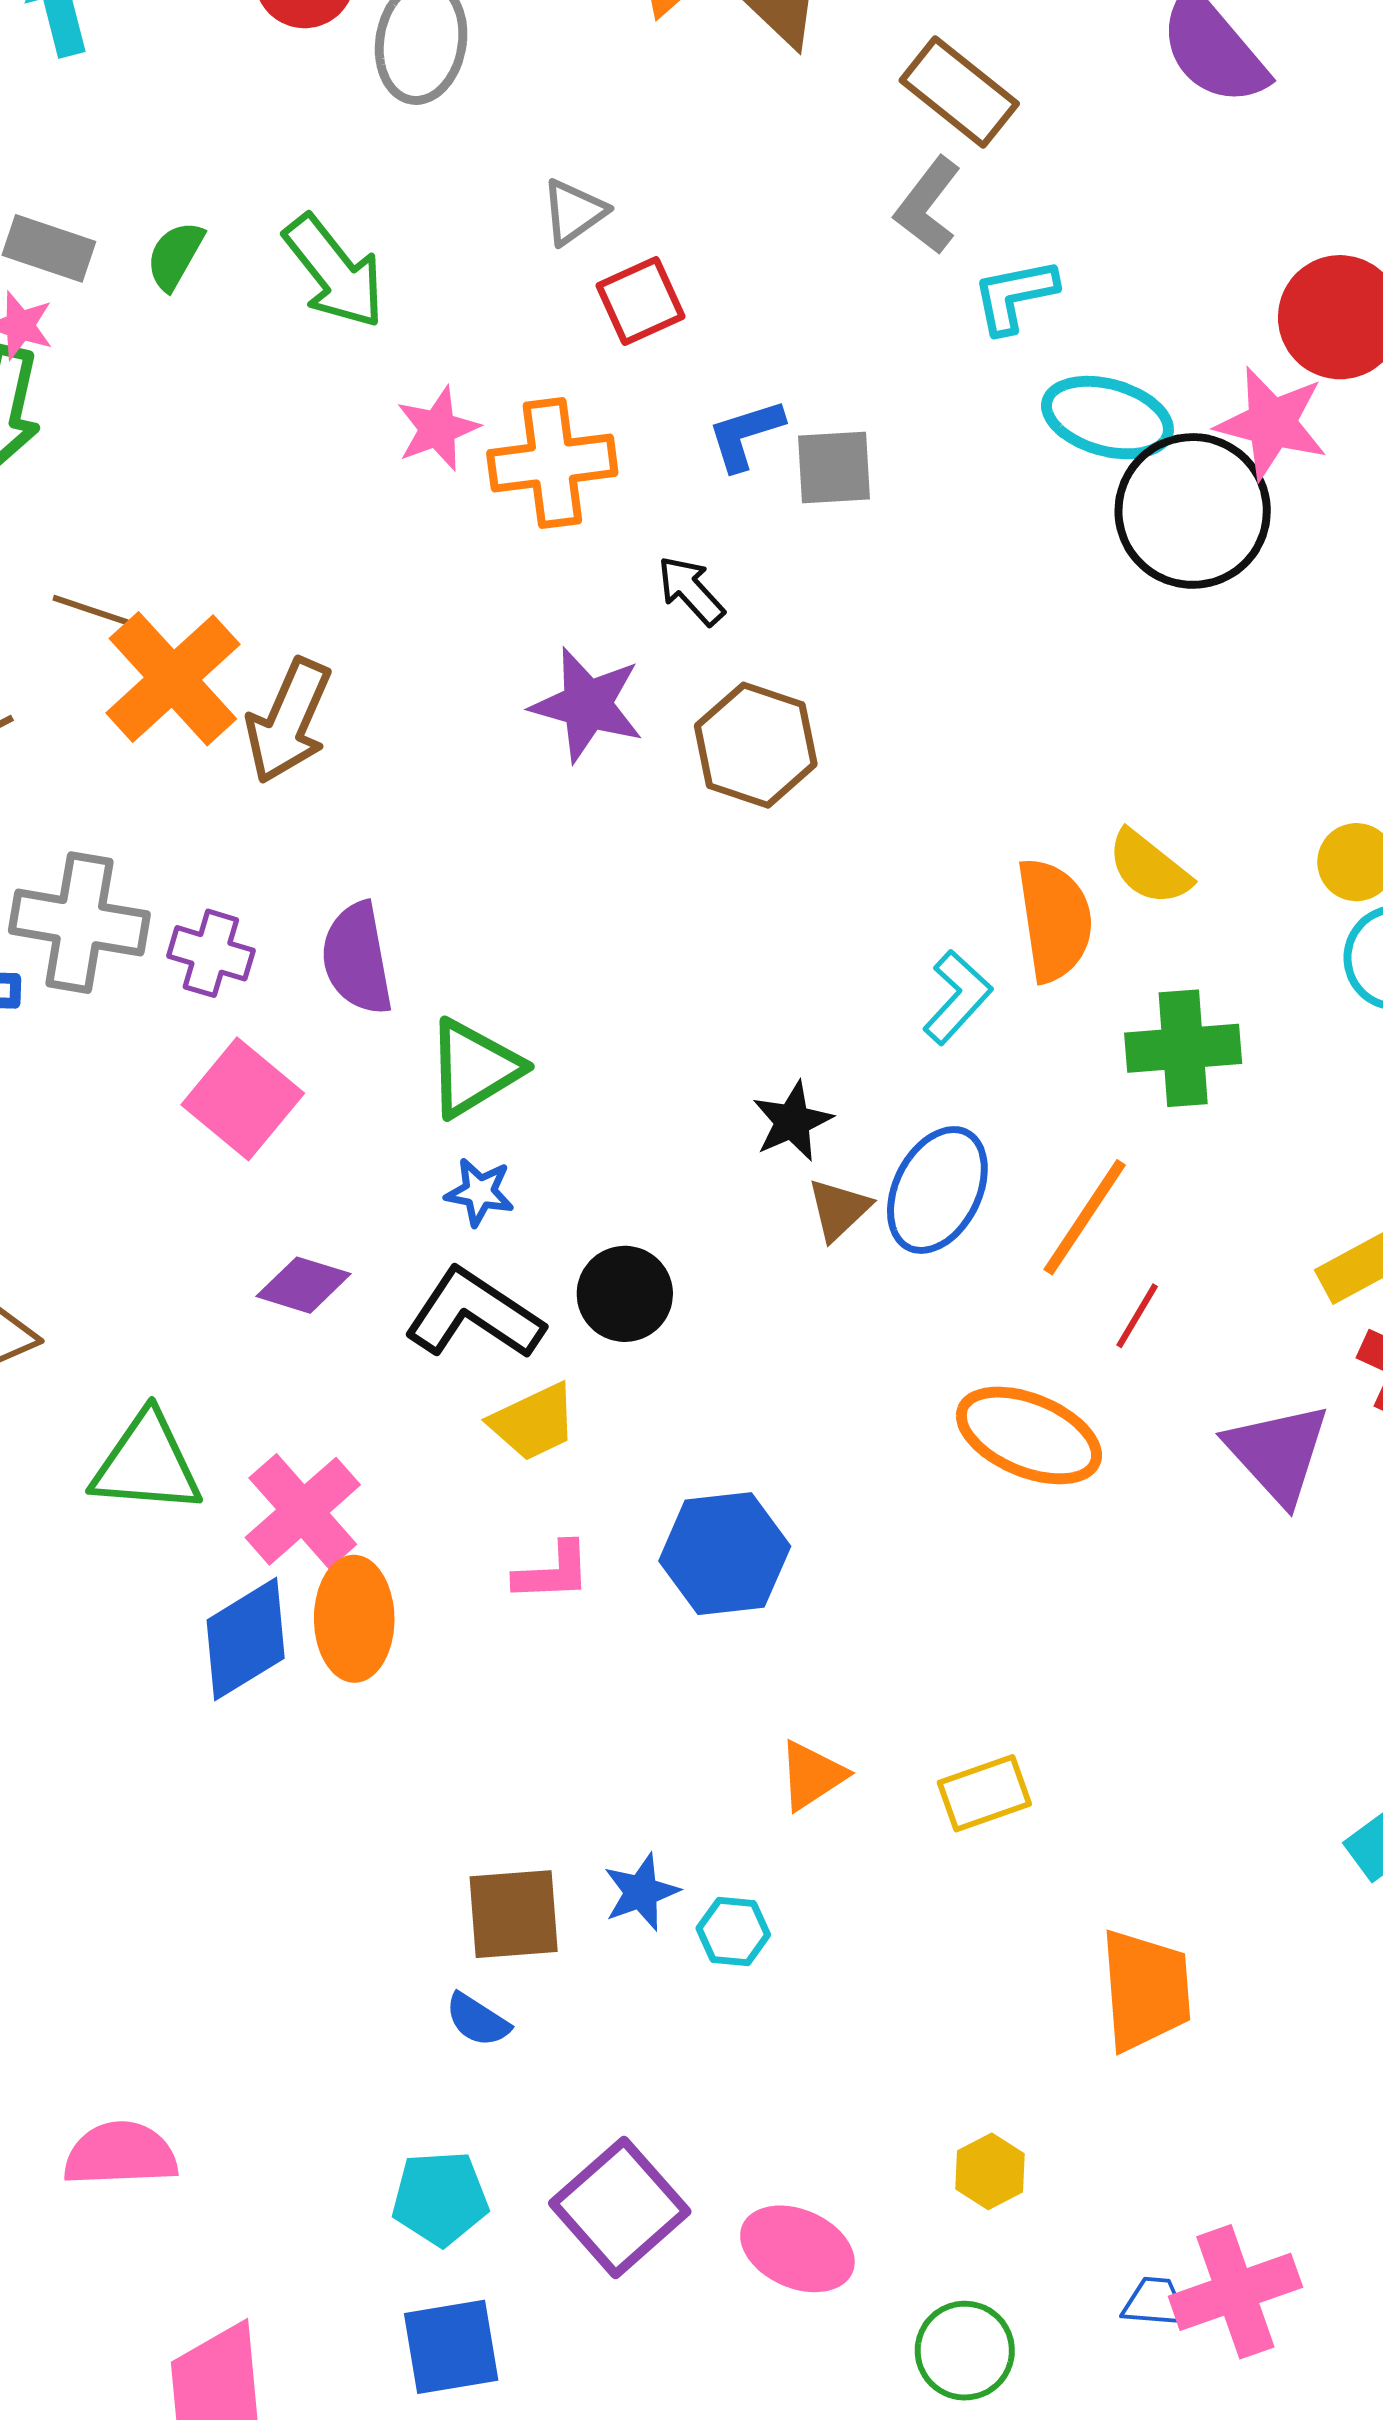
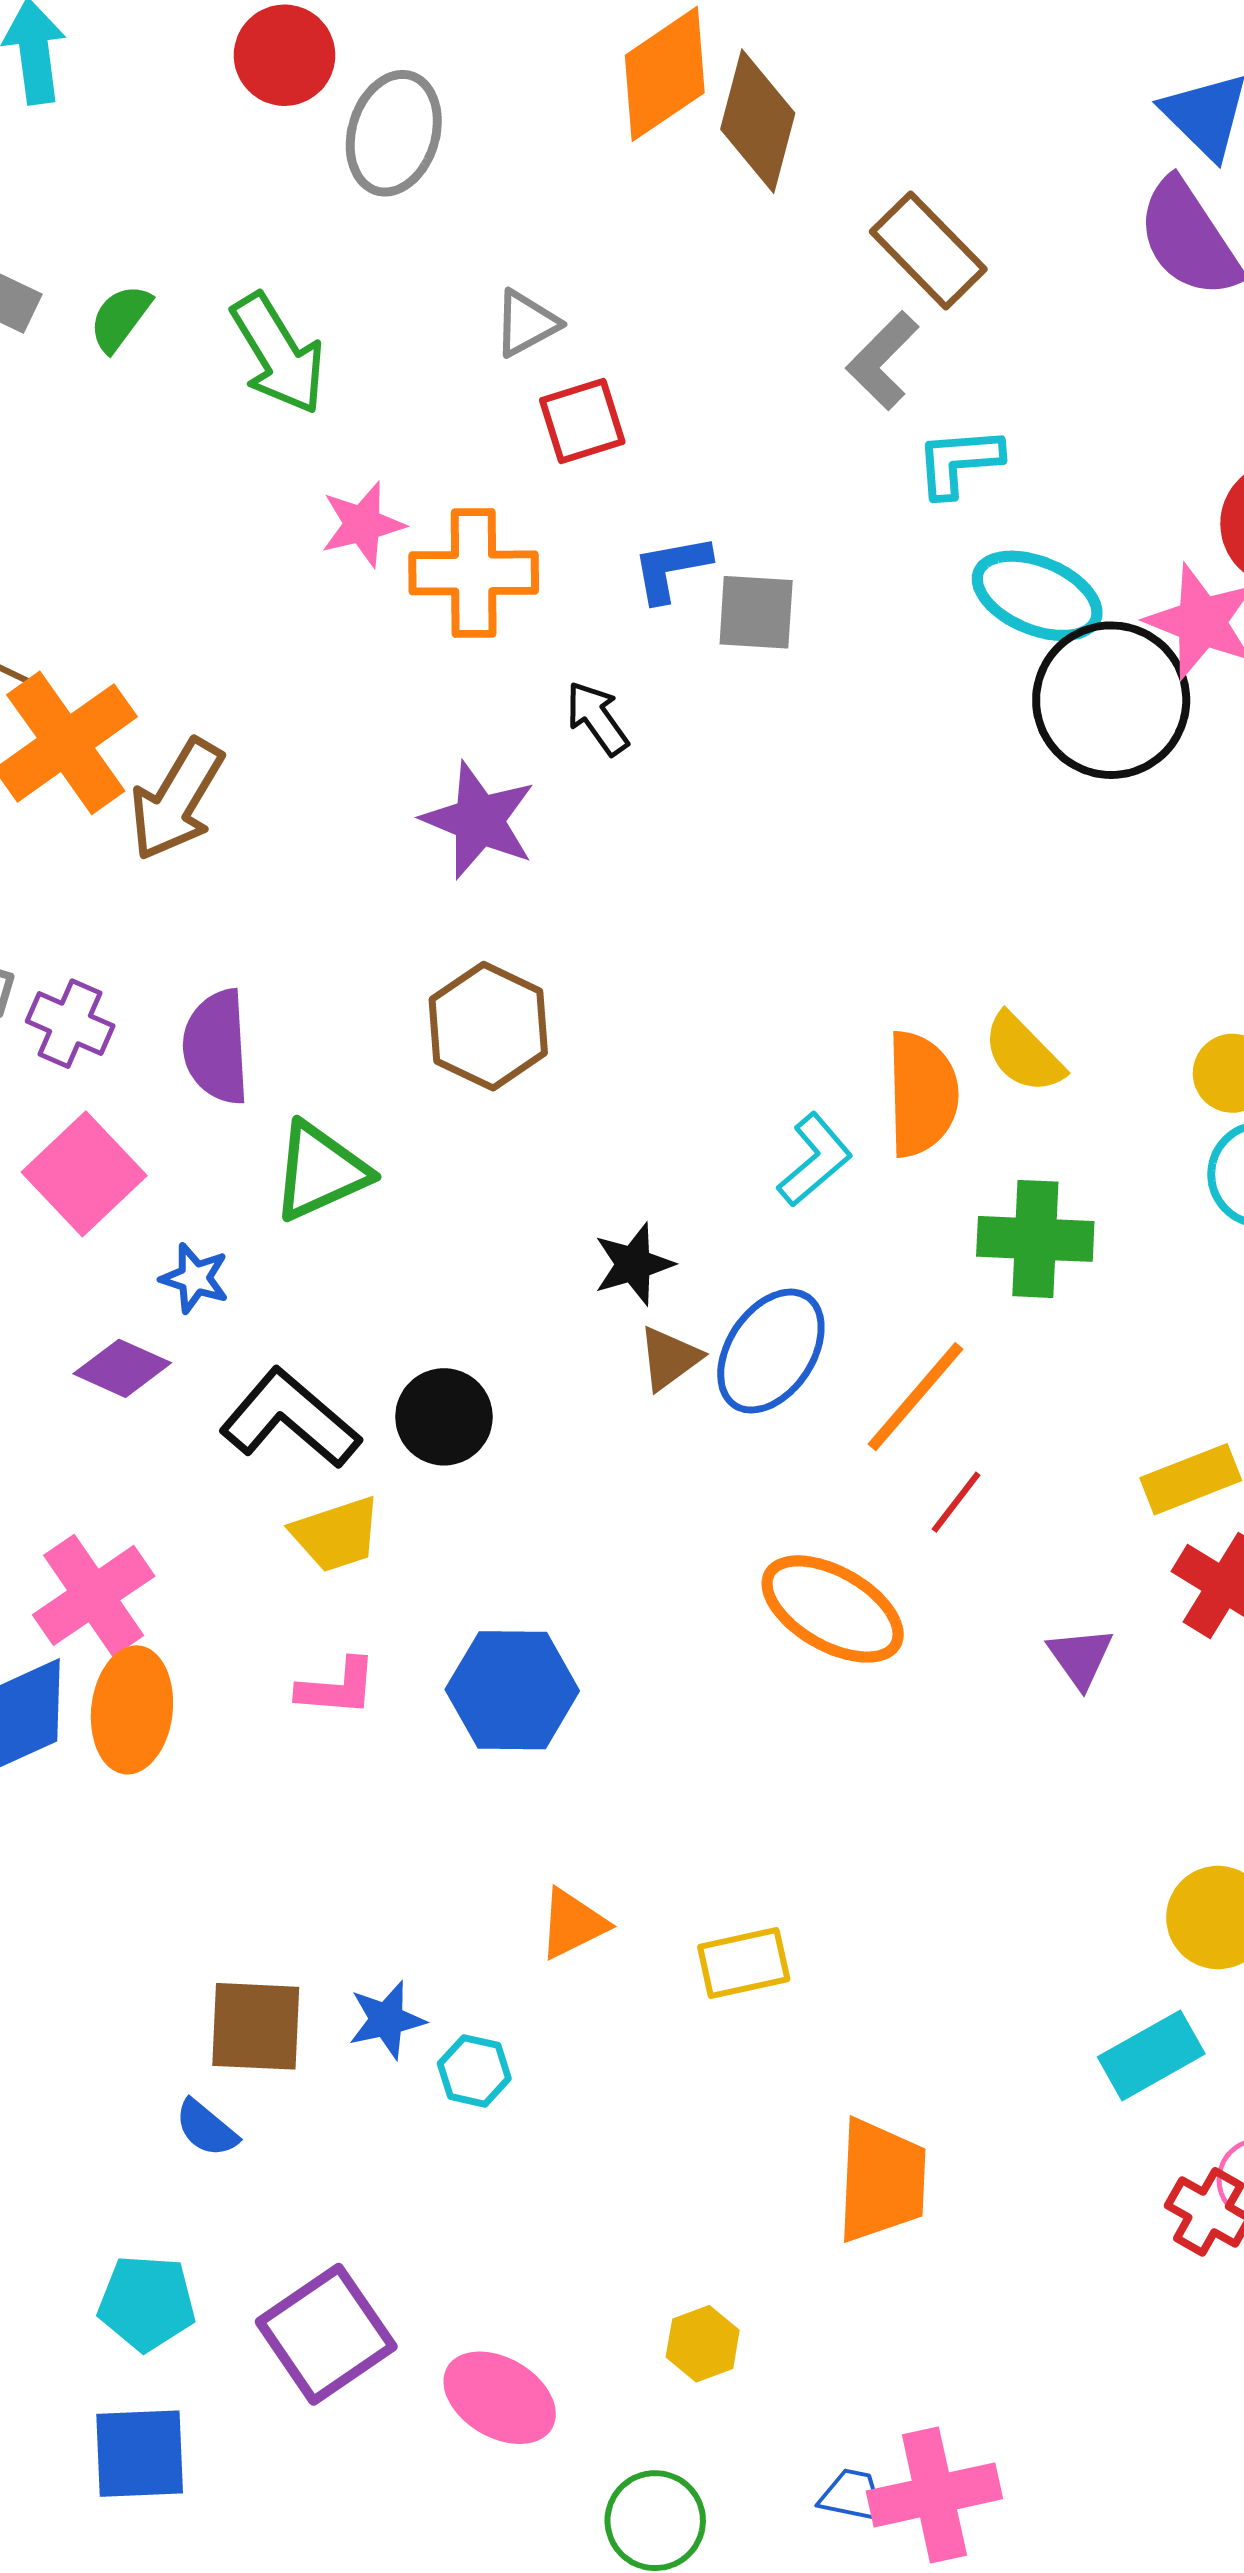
brown hexagon: (756, 745) -> (488, 1026), moved
blue star: (480, 1192) -> (195, 1278), moved
purple triangle: (1278, 1453) -> (1080, 1657), size x0.6

